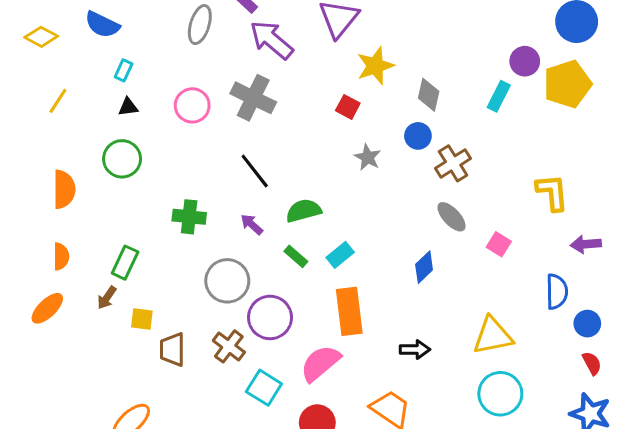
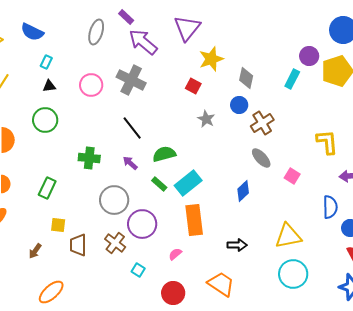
cyan rectangle: (340, 255) -> (188, 183), size x1.5
brown arrow: (107, 298) -> (35, 251), moved
pink semicircle: (320, 363) -> (175, 254), size x0.5
cyan square: (264, 388) -> (138, 270), size x0.6

